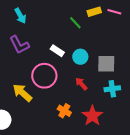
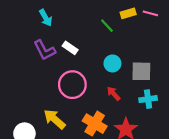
white rectangle: (57, 51) -> (70, 48), moved
yellow arrow: (22, 93) -> (55, 119), moved
orange cross: (64, 111) -> (95, 124), size x1.5

